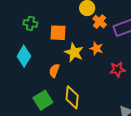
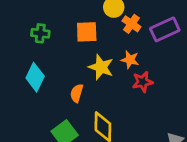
orange square: (58, 33) -> (87, 32), moved
red star: (117, 69) -> (143, 82), moved

